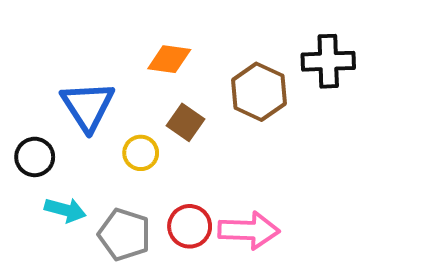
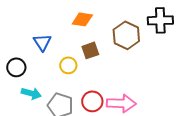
blue triangle: (88, 106) -> (42, 42), size x0.7
brown square: (186, 122) -> (90, 50), turned 36

